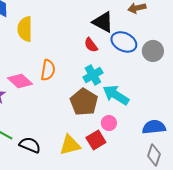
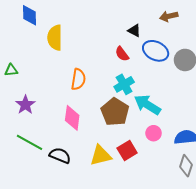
black triangle: (103, 22) -> (134, 30), size x0.6
pink diamond: (20, 81) -> (72, 118), moved, turned 55
pink circle: (109, 123) -> (154, 133), moved

